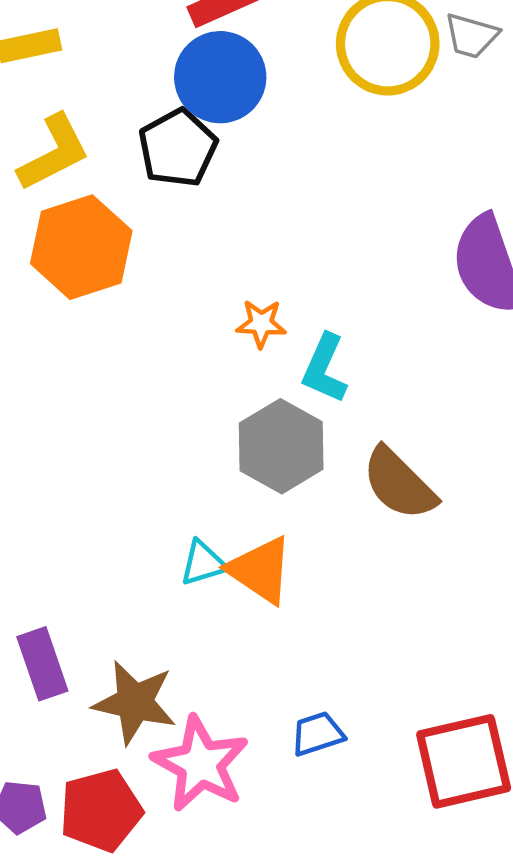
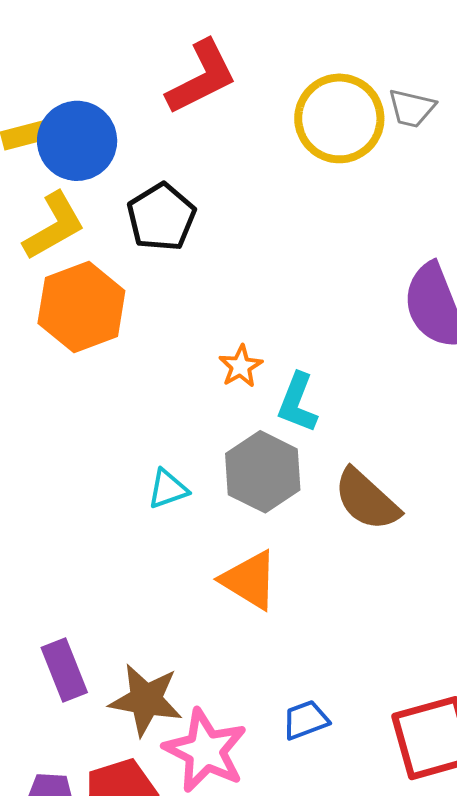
blue circle: (220, 77) -> (77, 141), moved
orange star: (261, 324) -> (241, 366), turned -30
cyan triangle: (203, 563) -> (168, 489), moved

